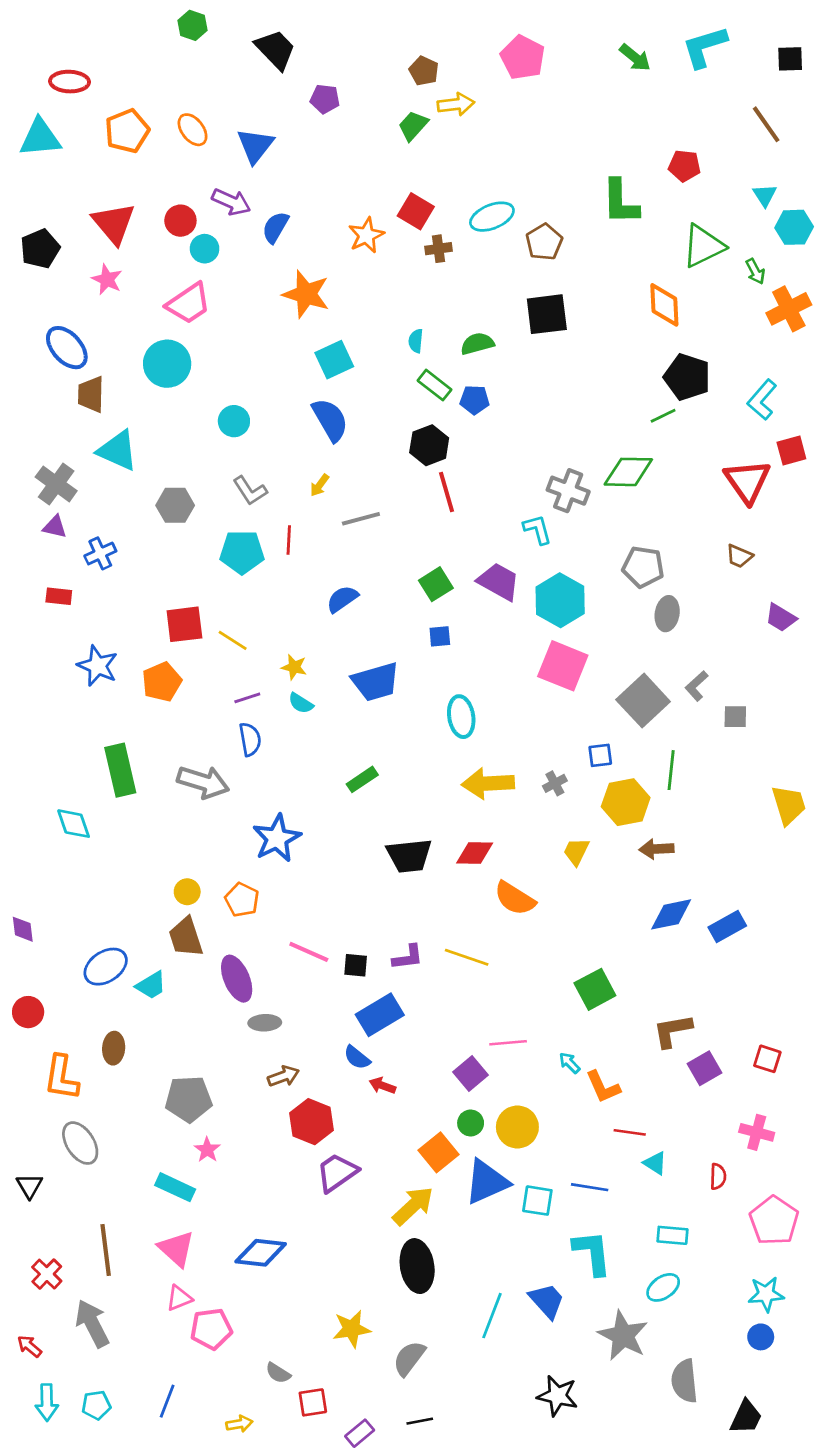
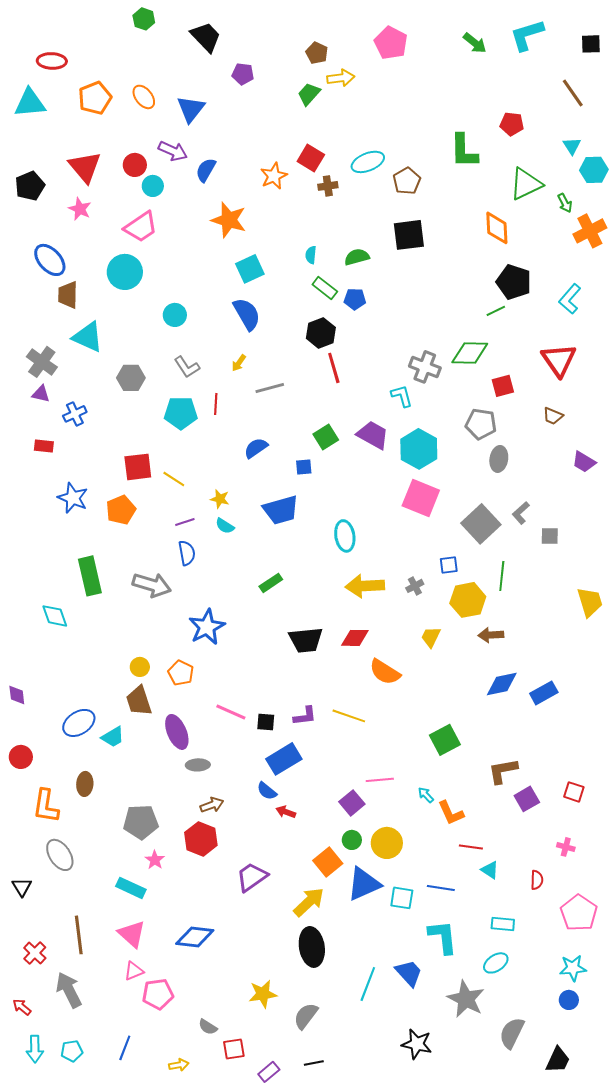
red square: (791, 451) -> (503, 386), moved
blue square: (440, 636) -> (304, 467), moved
red hexagon: (311, 1122) -> (201, 839), moved
pink cross: (757, 1132) -> (566, 847), size x0.7
gray semicircle: (684, 1381) -> (512, 1033), turned 32

